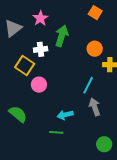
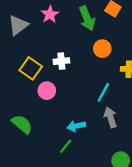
green arrow: (62, 36) -> (87, 18), moved, turned 140
white cross: (41, 49) -> (61, 61), moved
orange circle: (95, 49) -> (102, 49), moved
green line: (56, 132) -> (66, 146), turned -56

